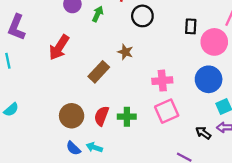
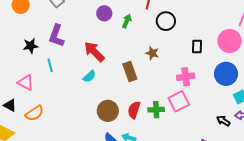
black rectangle: (191, 26) -> (197, 47), moved
red arrow: (59, 47) -> (94, 52), turned 105
brown rectangle: (99, 72) -> (130, 71), turned -60
cyan semicircle: (11, 110) -> (89, 76), moved
pink square: (167, 111) -> (179, 101), moved

